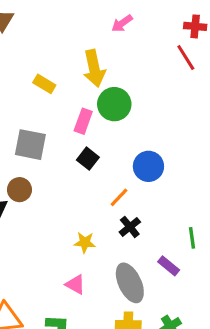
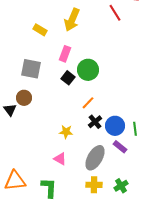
red line: (186, 58) -> (115, 13), moved
yellow arrow: (94, 68) -> (72, 20), turned 35
green circle: (114, 104) -> (88, 70), moved
blue circle: (148, 166) -> (115, 126), moved
gray ellipse: (130, 283) -> (95, 158), turned 55

